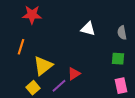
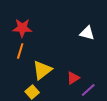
red star: (32, 15) -> (22, 28), moved
purple line: (59, 86) -> (88, 90), moved

